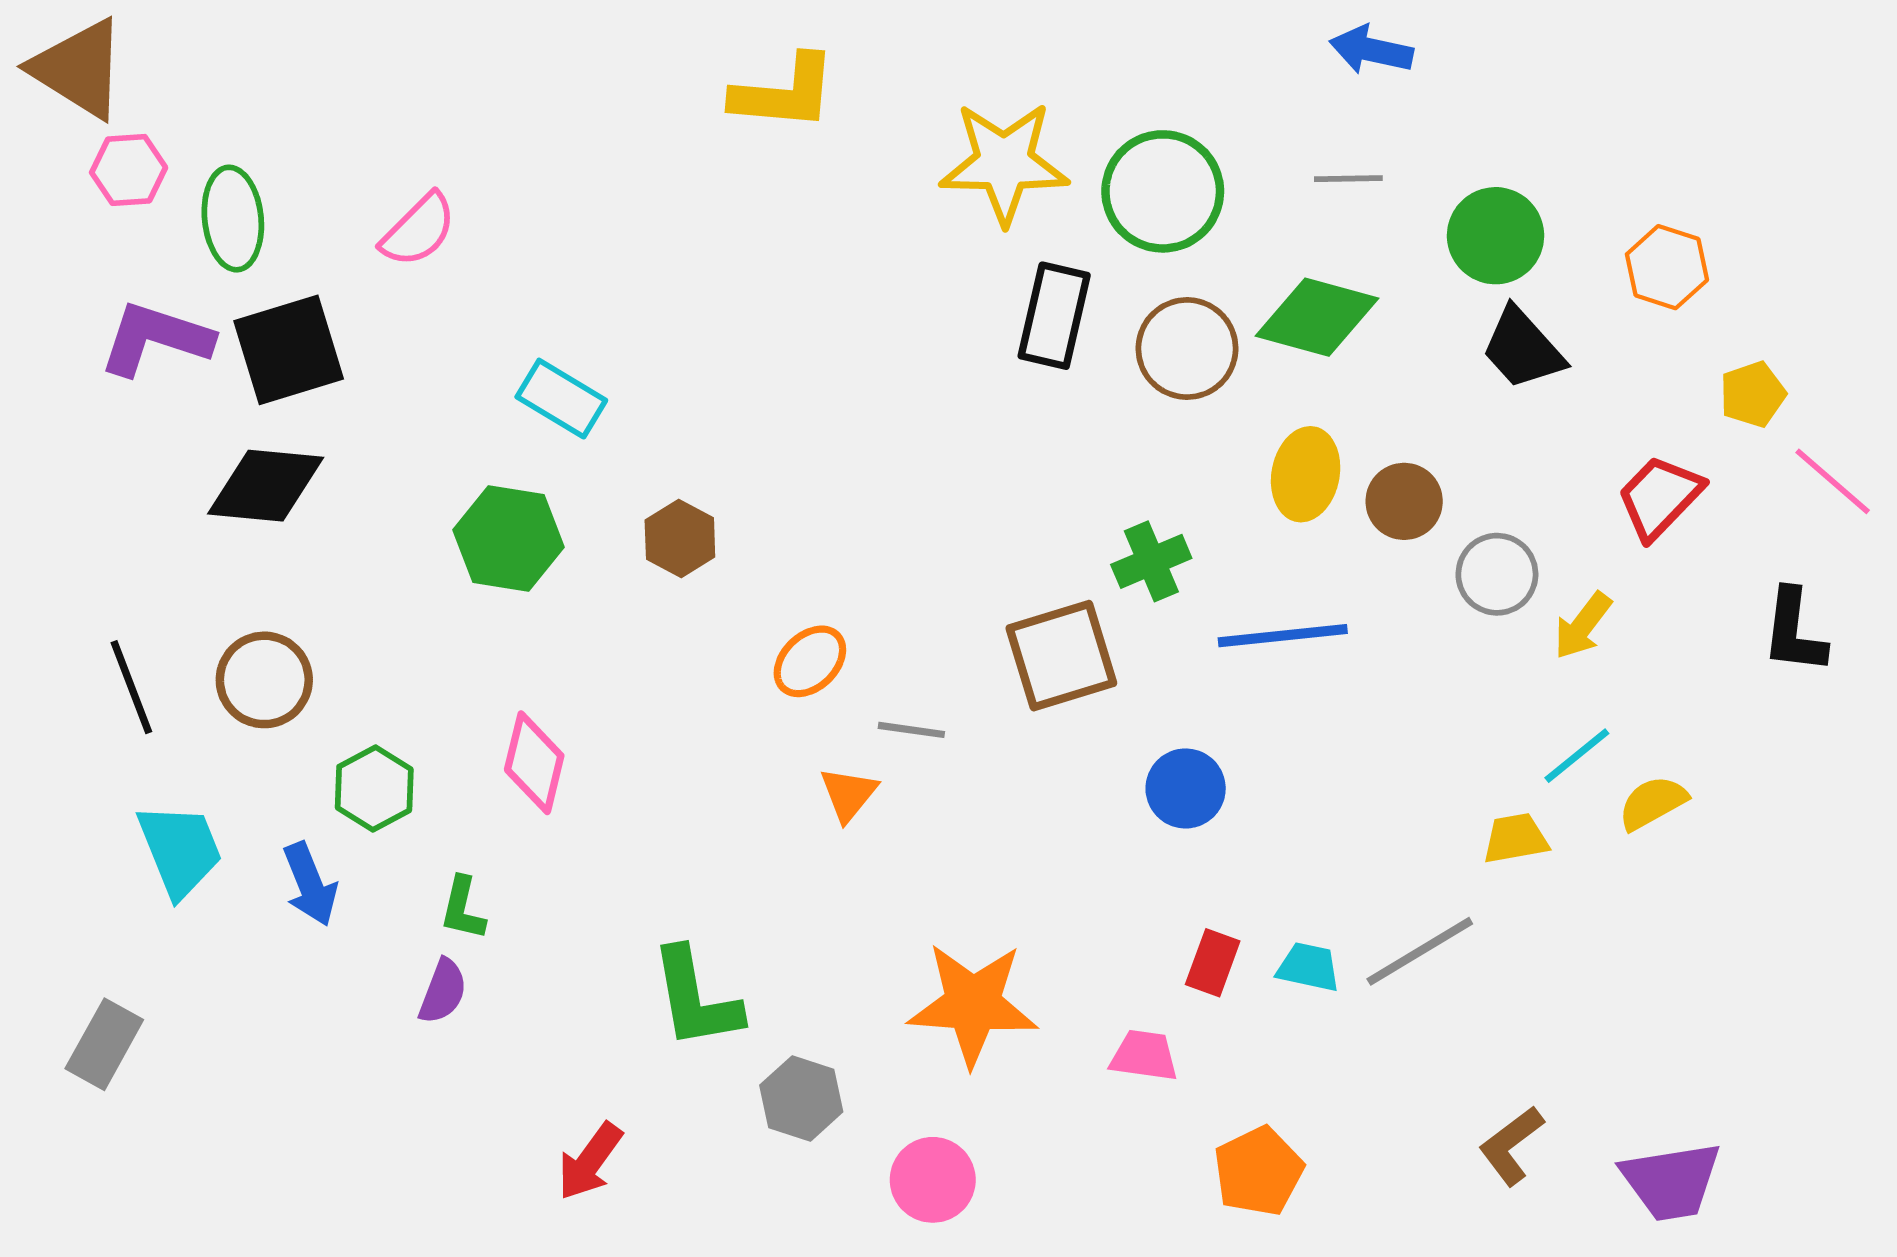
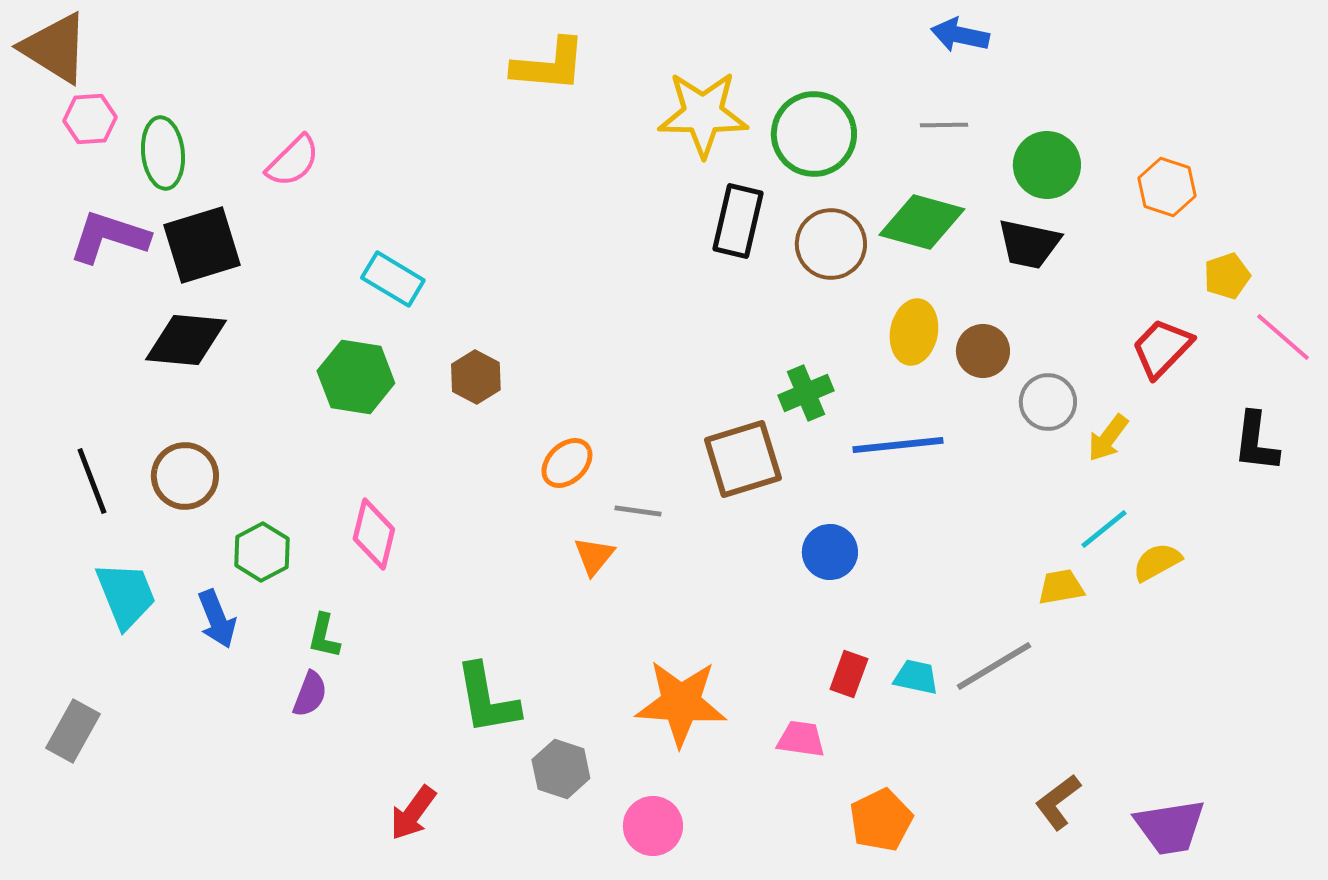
black trapezoid: (1523, 349) -> (1029, 244), moved, turned -36

